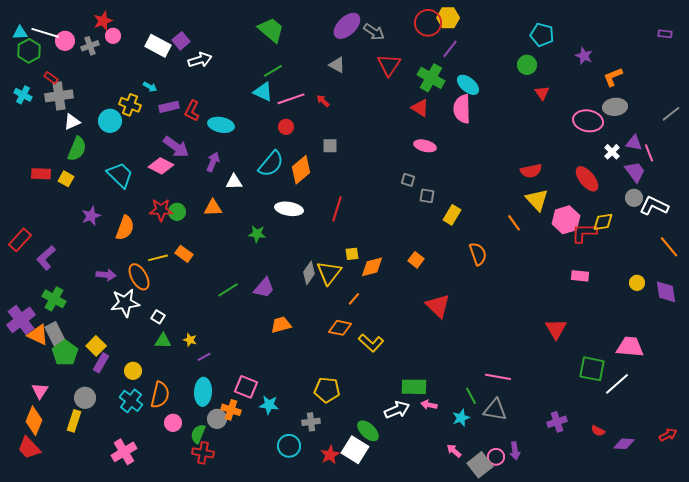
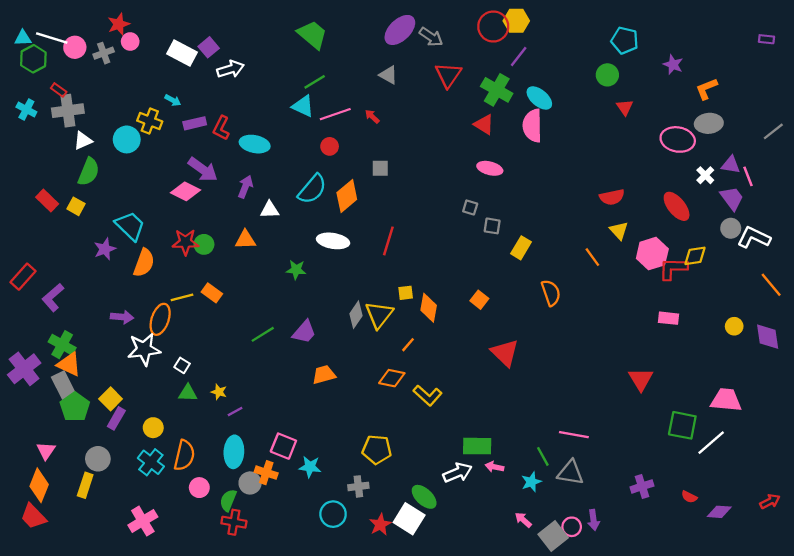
red rectangle: (41, 174) -> (47, 201), turned 42
cyan trapezoid: (120, 175) -> (130, 226), moved
yellow triangle: (537, 200) -> (619, 231), size x0.7
orange diamond: (372, 267) -> (429, 308), turned -65
orange ellipse: (139, 277) -> (160, 319), turned 48
orange triangle: (38, 335) -> (69, 364), moved

